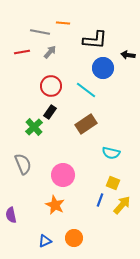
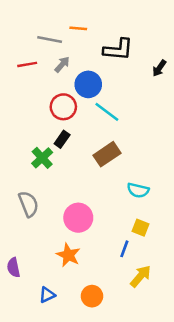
black arrow: (128, 55) -> (159, 68), turned -64
blue circle: (103, 68) -> (88, 84), moved
yellow arrow: (122, 205) -> (141, 276), moved
blue triangle: (45, 241) -> (47, 295), moved

